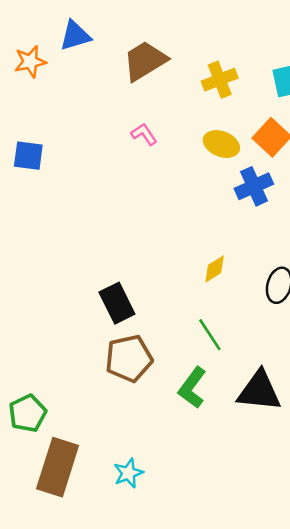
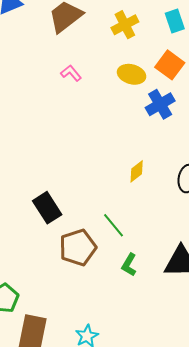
black rectangle: (117, 303) -> (47, 208), moved
green line: (210, 335) -> (114, 225), moved
green L-shape: (192, 388) -> (129, 265), size x0.7

